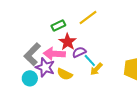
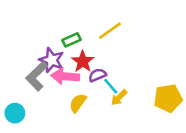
purple star: (45, 67) -> (52, 60), moved
yellow semicircle: (65, 74) -> (78, 103), turned 98
cyan circle: (30, 78) -> (15, 113), moved

